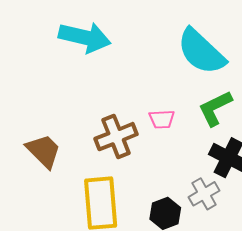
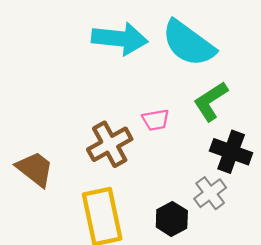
cyan arrow: (85, 37) -> (120, 39), moved

